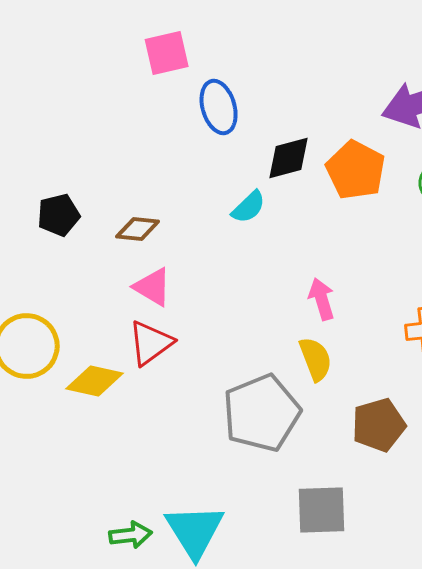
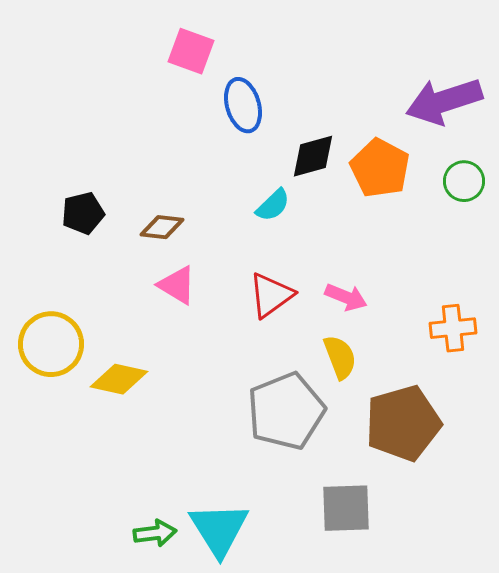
pink square: (167, 53) -> (191, 51), turned 33
pink arrow: (322, 299) -> (346, 297), turned 129
red triangle: (151, 343) -> (271, 295), moved
brown pentagon: (379, 425) -> (403, 423), size x1.4

